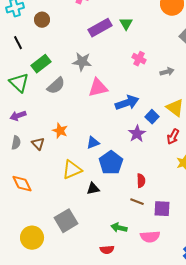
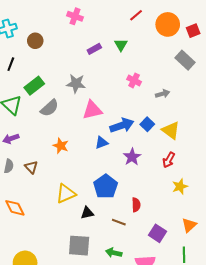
purple rectangle: (100, 28) -> (94, 49), size x0.6
black line: (18, 43) -> (11, 64), turned 48
blue square: (152, 117) -> (147, 124), moved
orange star: (60, 131) -> (61, 146), moved
blue triangle: (93, 143) -> (101, 143), moved
brown line: (137, 202) -> (119, 222), moved
purple square: (162, 209) -> (158, 233), turned 30
gray square: (66, 221) -> (79, 246), moved, turned 35

